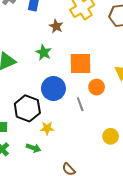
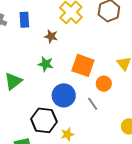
orange square: (80, 64) -> (83, 65), turned 35

